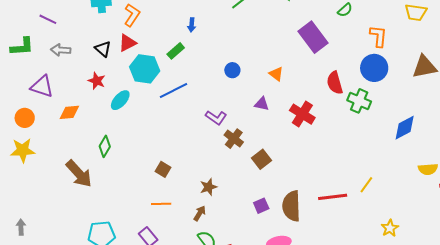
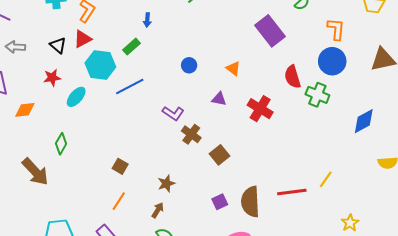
red star: (97, 81) -> (52, 78), turned -30
orange line: (161, 204) -> (119, 201), turned -54

